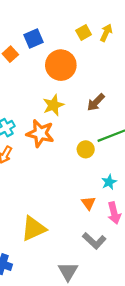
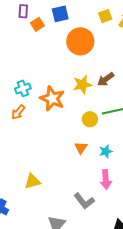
yellow star: (53, 105) -> (82, 85), moved
orange triangle: (88, 203) -> (81, 148), moved
yellow triangle: (34, 229) -> (32, 181), size x0.7

